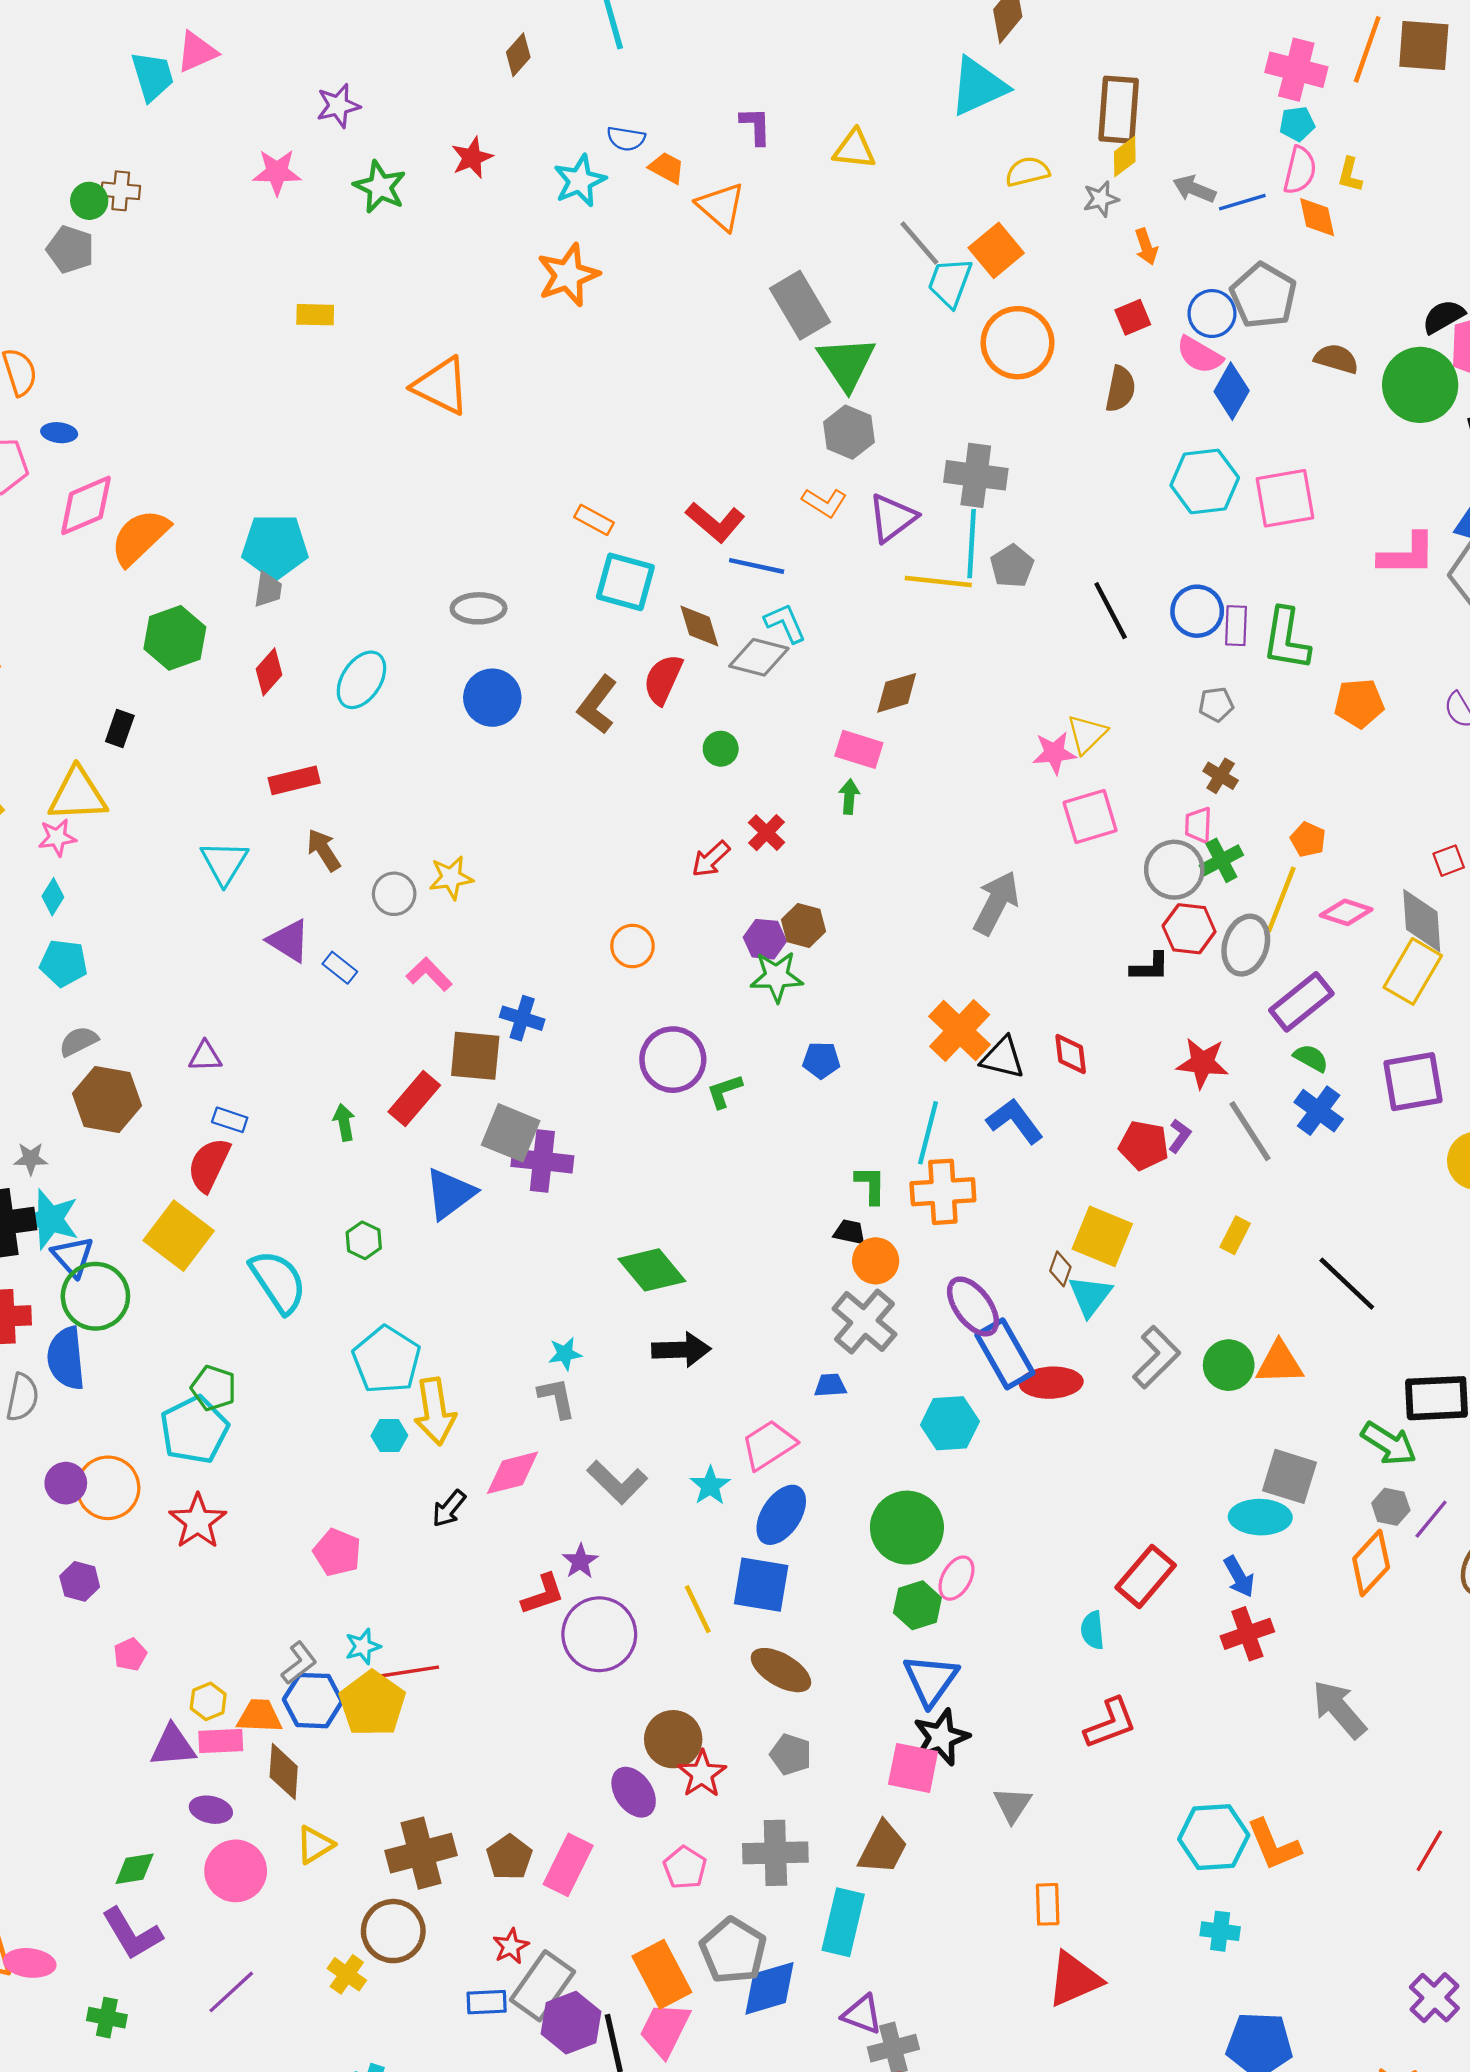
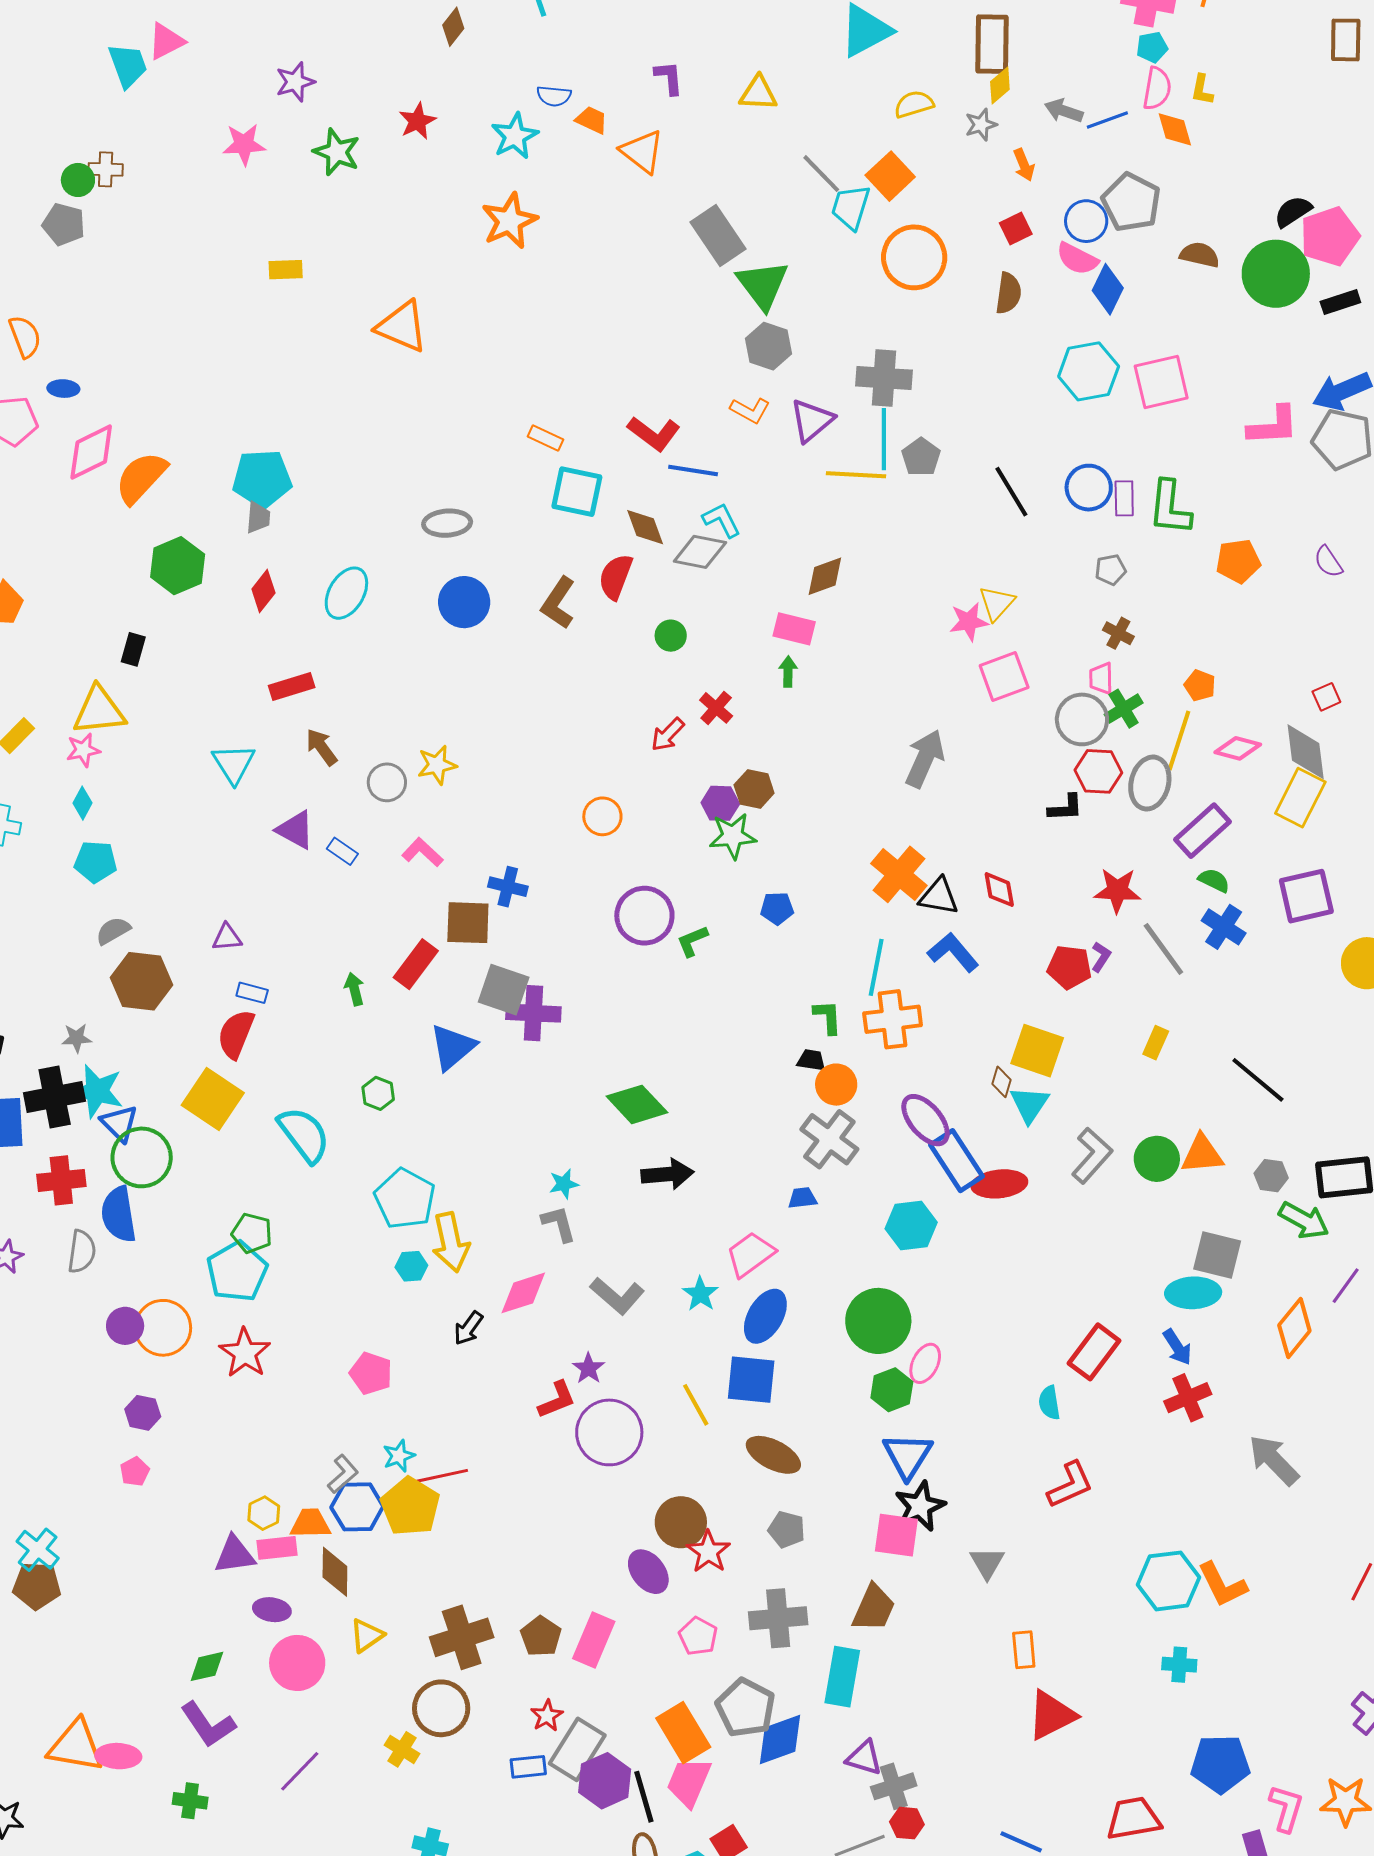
gray hexagon: (1391, 1507) -> (1271, 1176), moved
pink pentagon: (130, 1654) -> (135, 1472), moved

